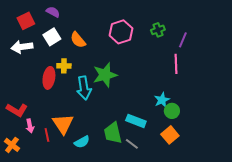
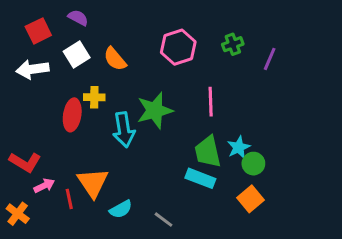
pink line: (176, 64) -> (211, 102), moved
pink arrow: (30, 126) -> (44, 186), turned -104
green trapezoid: (113, 133) -> (208, 152), moved
gray line: (132, 144) -> (164, 220), moved

